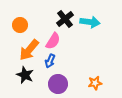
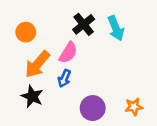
cyan arrow: (90, 22) -> (116, 28), turned 60
orange star: (95, 83) -> (134, 107), moved
purple circle: (58, 84) -> (93, 108), moved

